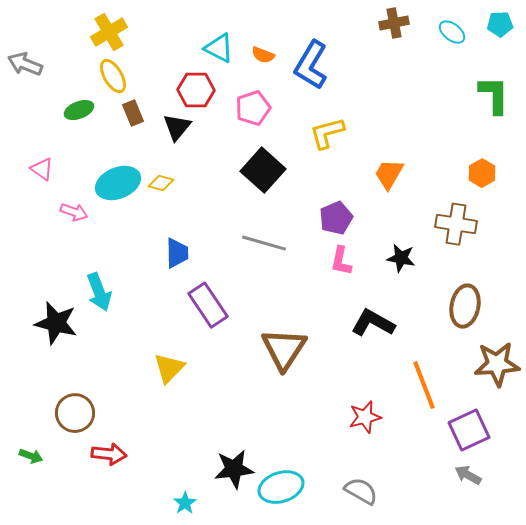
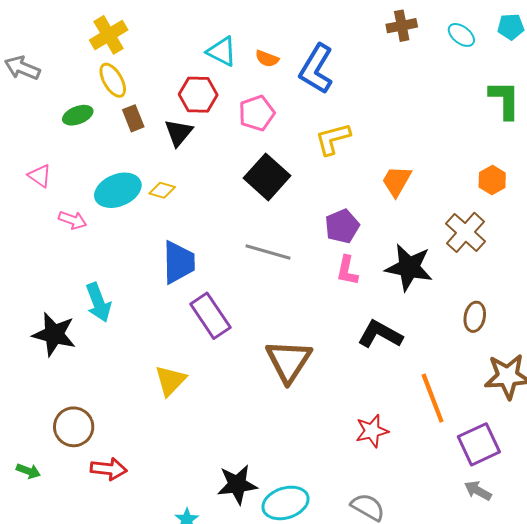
brown cross: (456, 224) -> (465, 232), turned 33
blue trapezoid: (177, 253) -> (179, 262), size x1.4
black star: (401, 258) -> (409, 267), size x1.6
brown ellipse: (465, 306) -> (475, 317), size x0.7

